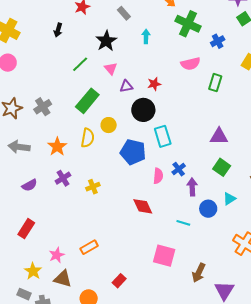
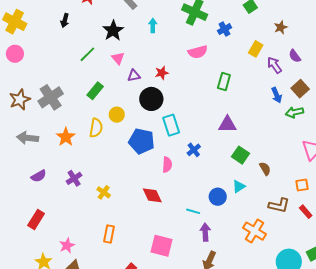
green rectangle: (215, 83) -> (224, 81), moved
green rectangle: (87, 101) -> (95, 91), size x0.7
gray cross: (43, 107) -> (51, 97), size x1.4
green square: (222, 167) -> (241, 155), moved
blue cross: (179, 169) -> (194, 150), moved
purple cross: (63, 178) -> (74, 178), moved
yellow cross: (93, 187) -> (104, 192), moved, turned -32
purple arrow: (192, 187) -> (205, 232), moved
orange rectangle: (89, 247) -> (109, 234), moved, turned -48
pink square: (164, 256) -> (161, 246), moved

